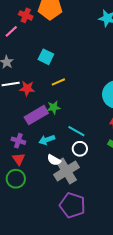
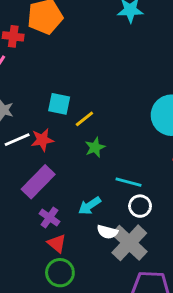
cyan square: (46, 57) -> (59, 104), moved
green star: (54, 107) -> (95, 147), moved
purple rectangle: (36, 115) -> (38, 182), moved
purple cross: (18, 141) -> (49, 218), turned 32

